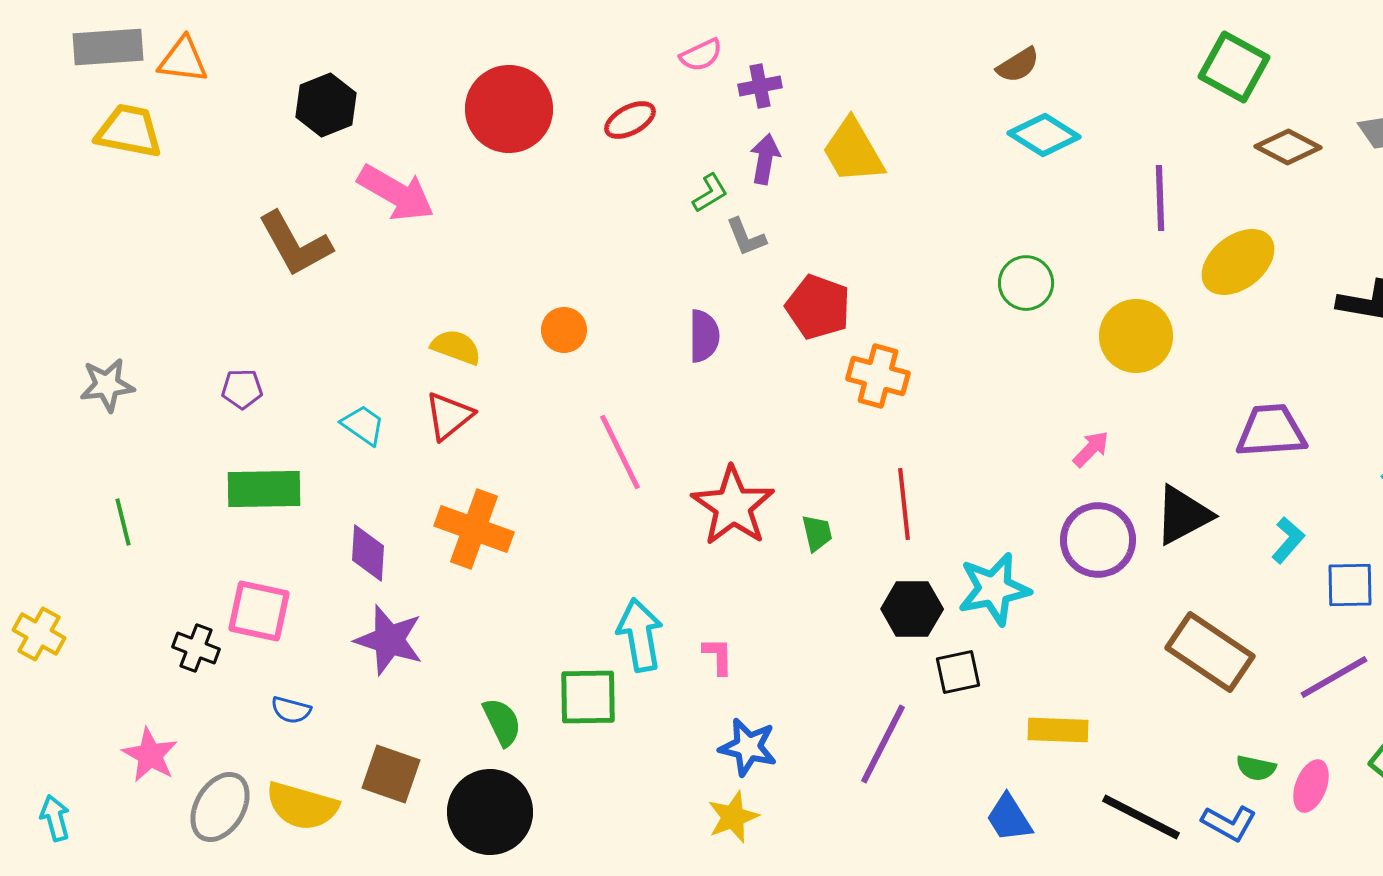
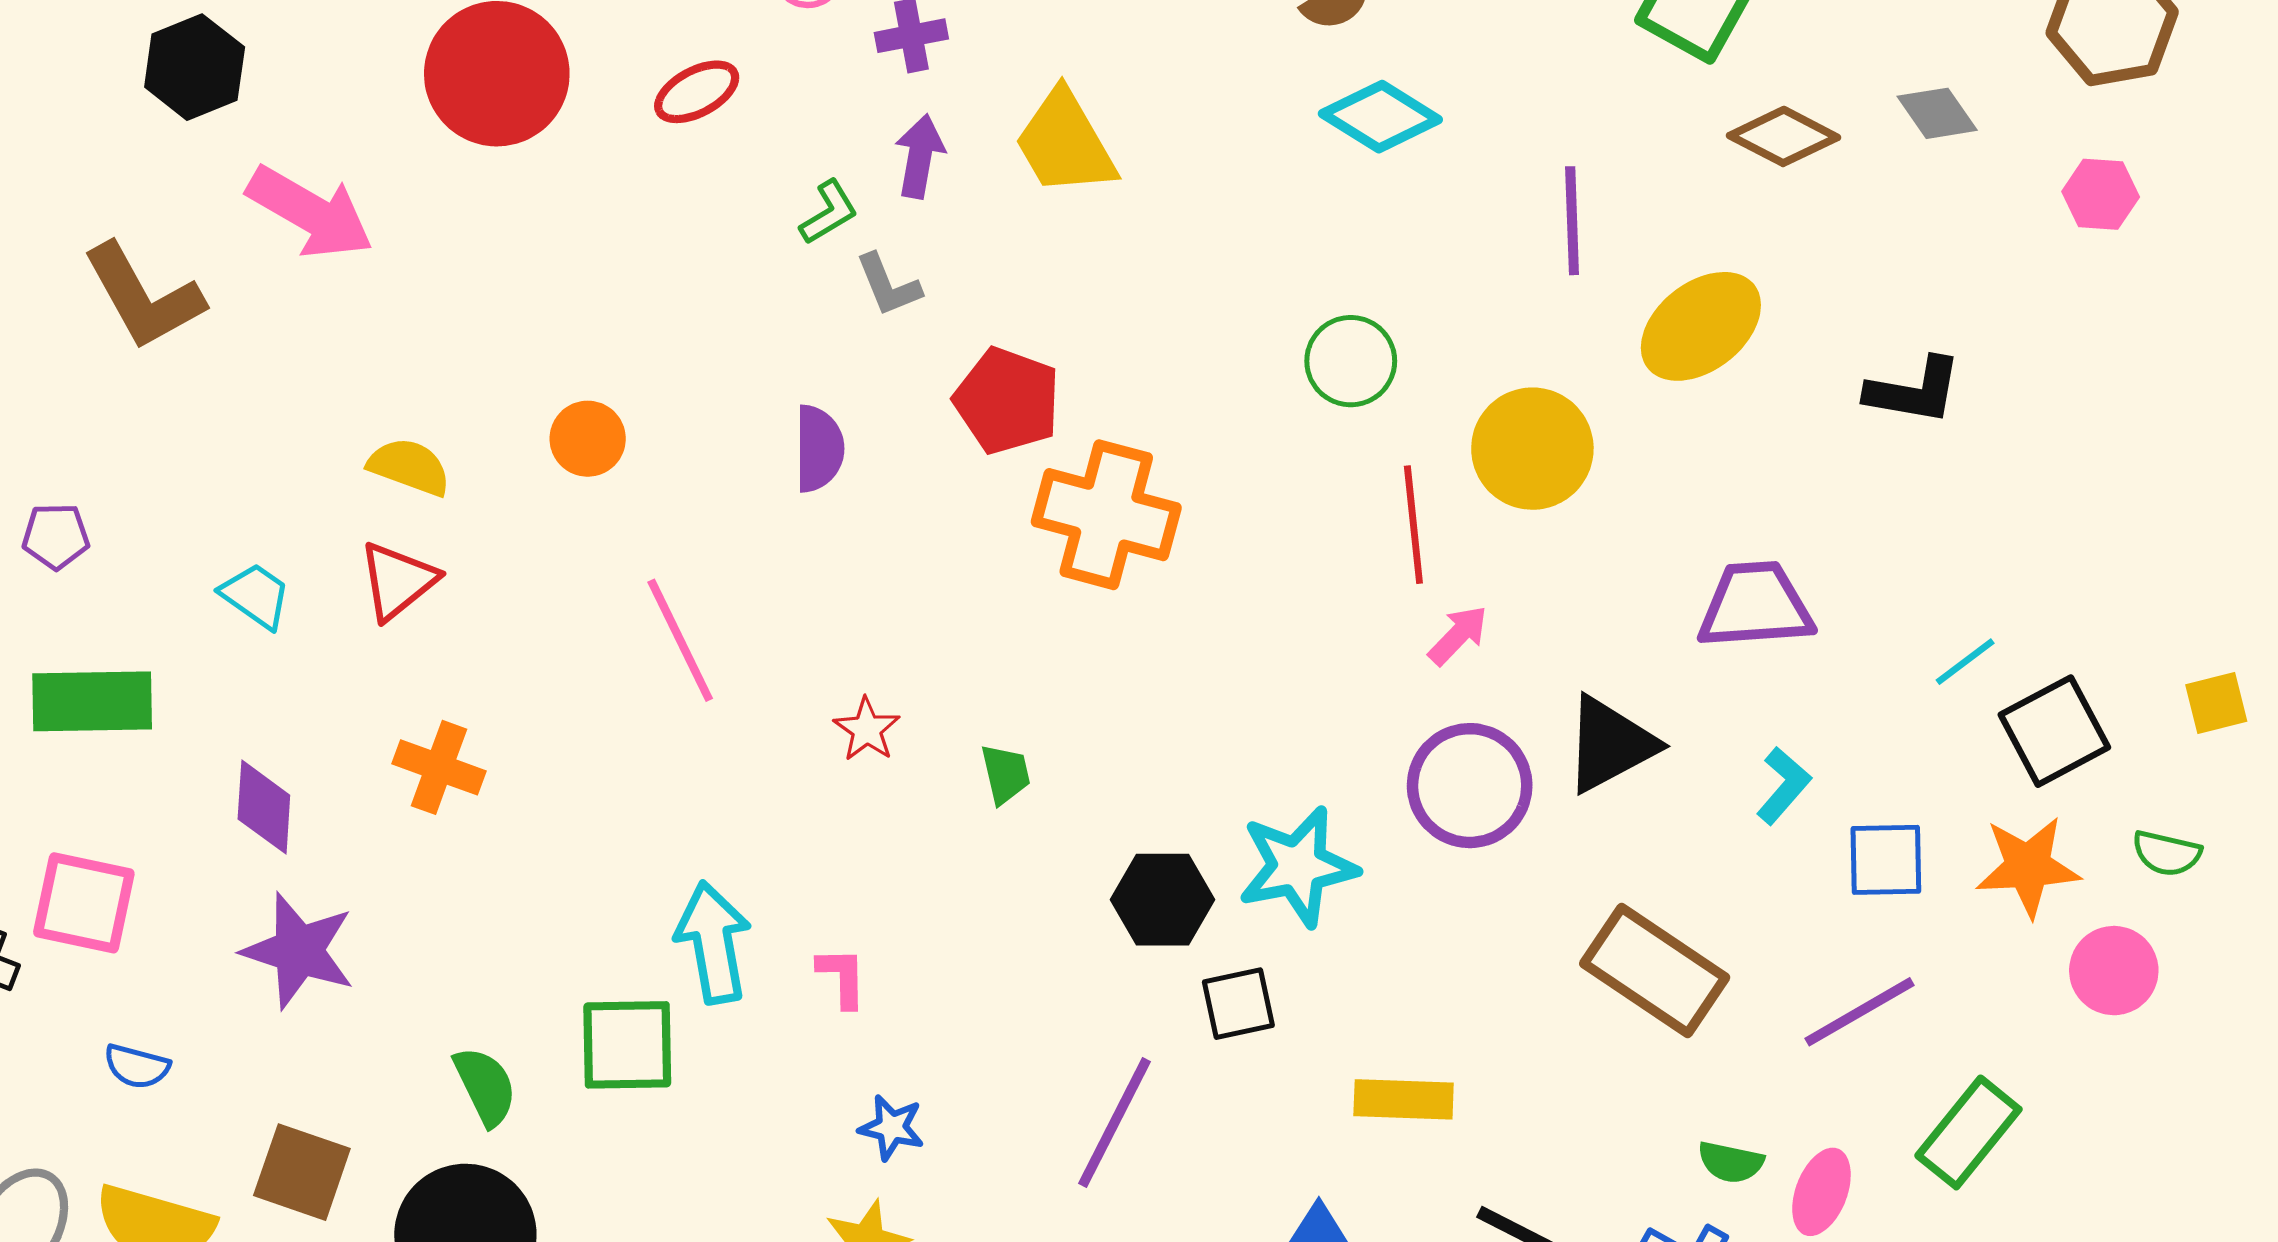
orange cross: (878, 376) -> (1106, 515), size x1.4
red line: (904, 504) -> (1413, 525), moved
red star: (733, 506) -> (867, 729), size x0.5
orange cross: (474, 529) -> (439, 767), size x0.7
blue star: (748, 747) -> (892, 1127), size x0.7

